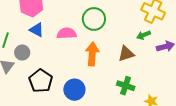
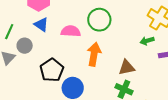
brown triangle: (126, 54) -> (127, 67), moved
black pentagon: (41, 81) -> (52, 70), moved

